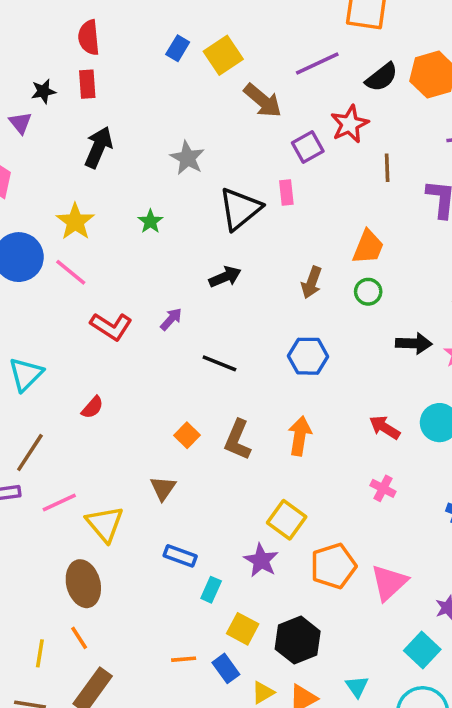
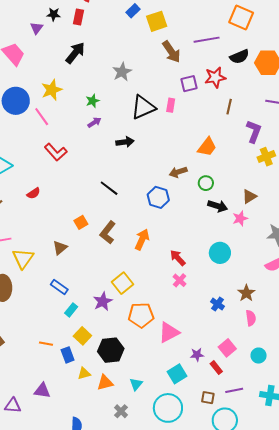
brown arrow: (312, 282) -> (178, 172), moved, turned 36
green circle: (368, 292) -> (206, 183), moved
purple arrow: (171, 319) -> (94, 122), moved
red arrow: (385, 427) -> (178, 258), moved

